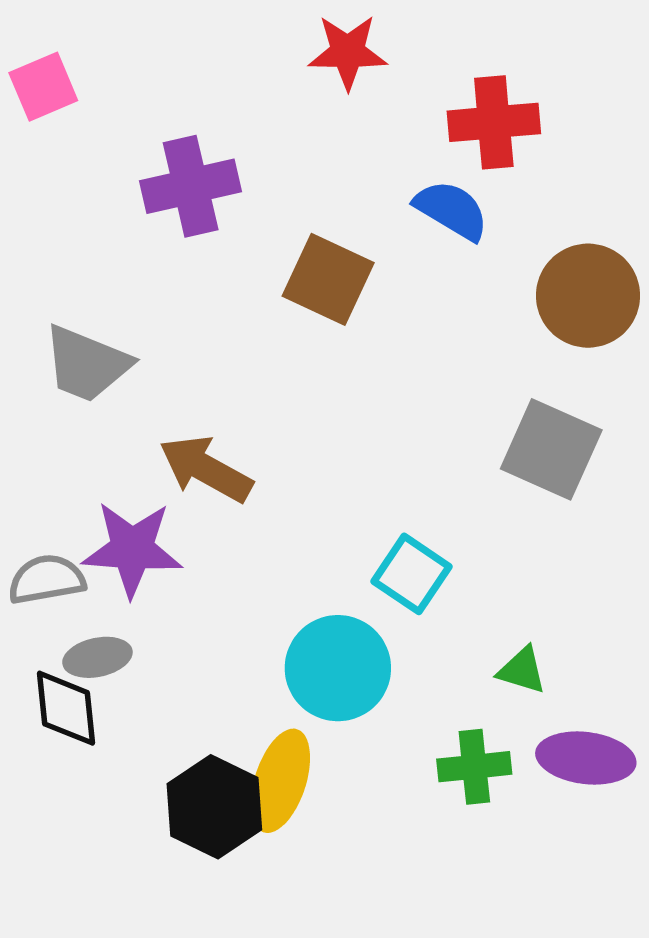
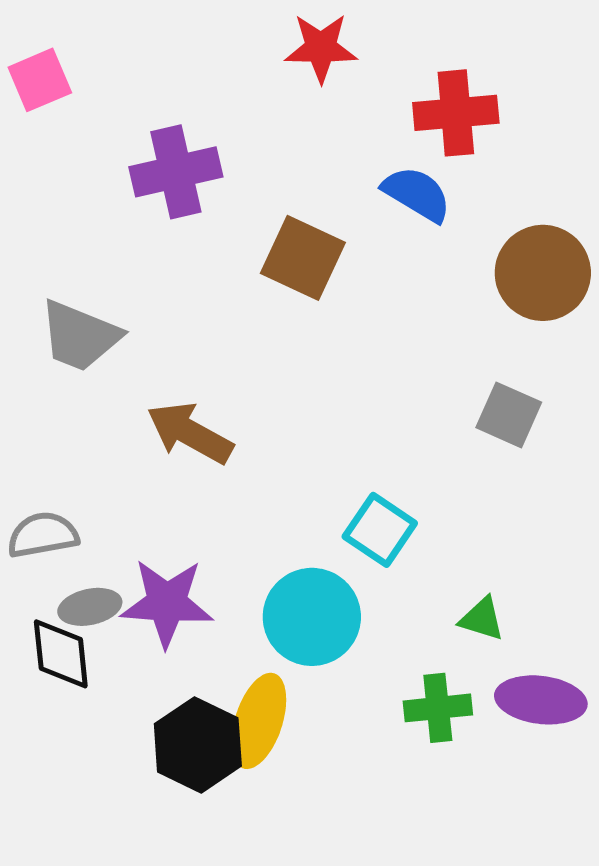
gray square: (551, 449) -> (509, 415), size x0.7
purple star: (132, 549) -> (167, 603), moved

